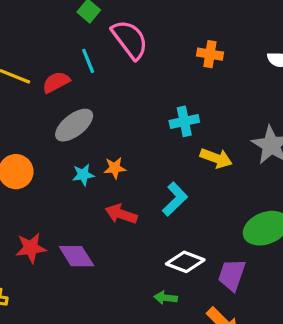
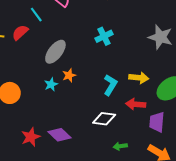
gray ellipse: (74, 125) -> (55, 52), moved
yellow arrow: (216, 158) -> (139, 78), moved
red arrow: (121, 214) -> (136, 104), moved
white diamond: (185, 262) -> (104, 119), moved

